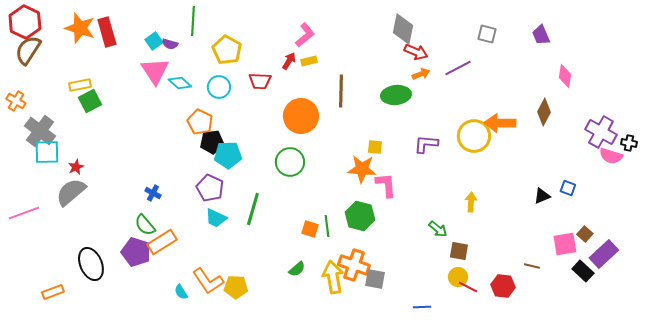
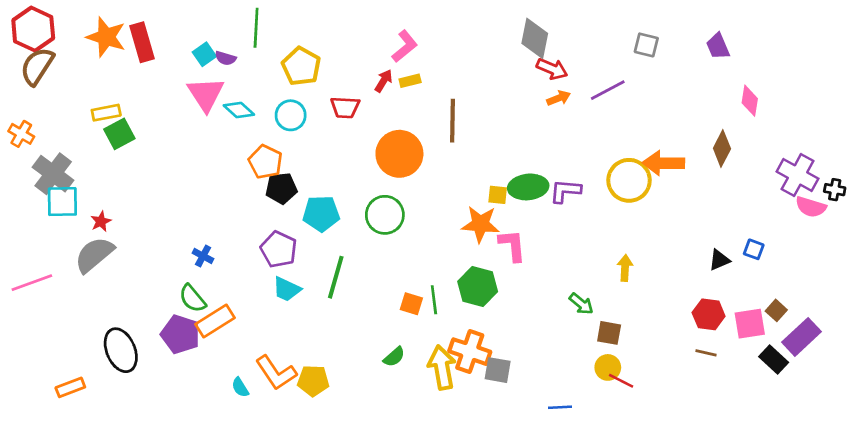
green ellipse: (396, 95) -> (528, 187), moved
cyan pentagon: (228, 155) -> (321, 214), moved
red hexagon: (503, 286) -> (709, 314), moved

